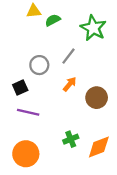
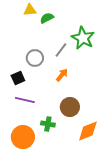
green star: (93, 28) -> (83, 38), moved
brown circle: (97, 98) -> (70, 107), moved
green cross: (71, 139) -> (48, 124), moved, turned 32

